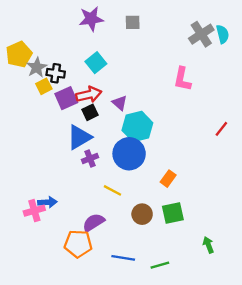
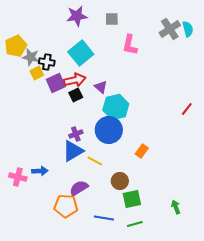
cyan square: (96, 63) -> (81, 53), size x1.4
gray star: (37, 67) -> (31, 57), turned -30
pink L-shape: (182, 79) -> (130, 45), moved
blue triangle: (79, 137) -> (73, 151), moved
pink cross: (34, 211) -> (18, 177), moved, turned 30
green square: (173, 213) -> (132, 199), moved

